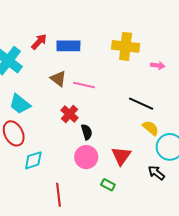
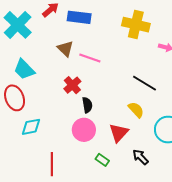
yellow semicircle: (151, 128) -> (136, 110), moved
black arrow: (156, 173) -> (140, 157), moved

